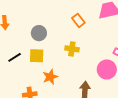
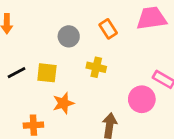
gray circle: (39, 33) -> (69, 36), moved

